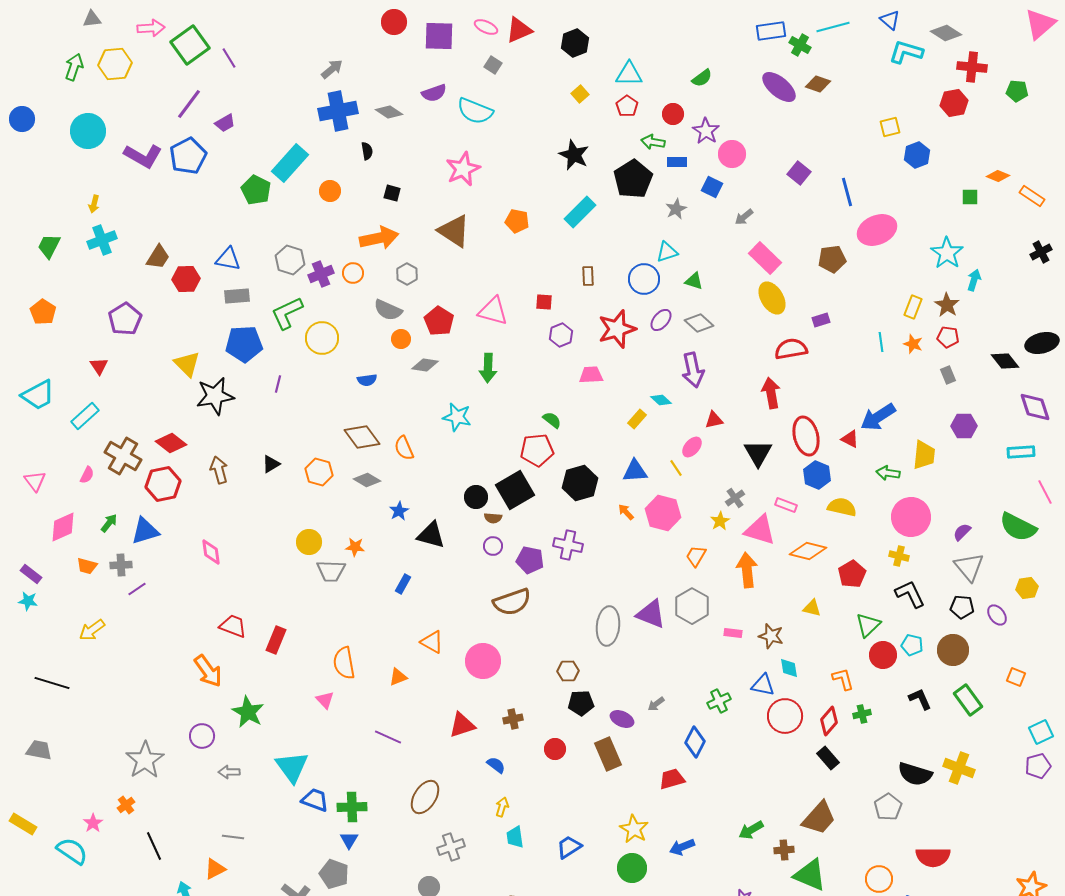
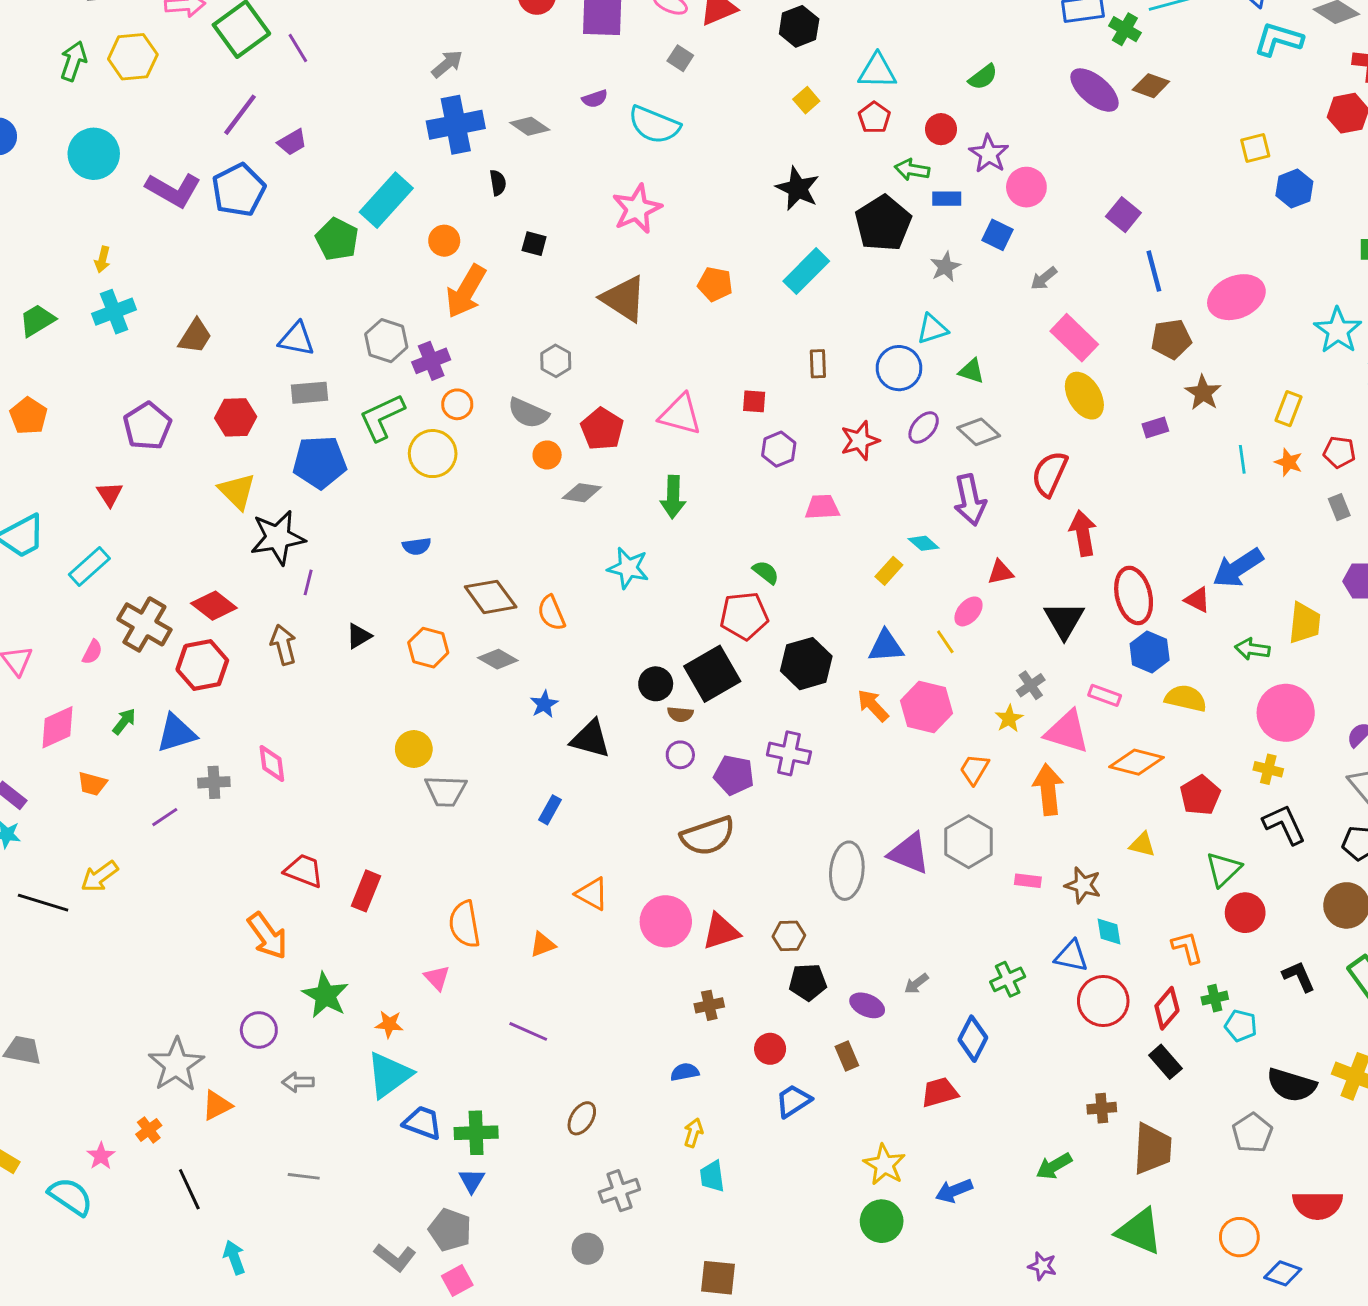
purple semicircle: (434, 93) -> (595, 99), size x0.7
blue line: (847, 192) -> (1154, 271), moved
orange arrow: (379, 238) -> (466, 291), moved, turned 132
green trapezoid: (49, 246) -> (37, 320), turned 32
orange circle: (353, 273) -> (457, 404), moved
red hexagon: (186, 279) -> (236, 417), moved
brown star: (947, 305) -> (1203, 393), moved
red star: (617, 329) -> (860, 441), size x0.7
red semicircle: (791, 349) -> (1050, 474), moved, turned -56
blue semicircle: (367, 380) -> (417, 546), moved
purple line: (278, 384) -> (308, 582), moved
orange arrow: (626, 512) -> (873, 706), size x1.4
orange star: (355, 547) -> (389, 1024), moved
gray cross: (121, 565) -> (214, 782), moved
cyan pentagon: (912, 645) -> (1241, 1026), moved
black line: (52, 683) -> (43, 903), moved
red triangle: (462, 725) -> (721, 931), moved
brown rectangle: (608, 754) -> (847, 1056), size x0.6
blue semicircle: (496, 765) -> (685, 1072), turned -48
cyan triangle: (292, 767) -> (389, 1075), turned 30
brown ellipse: (425, 797) -> (582, 1118), size x0.7
brown trapezoid: (819, 818) -> (1152, 1149), turned -39
blue trapezoid: (569, 847) -> (793, 1101), moved
brown cross: (784, 850) -> (1102, 1108), moved
orange triangle: (215, 869) -> (217, 1105), moved

